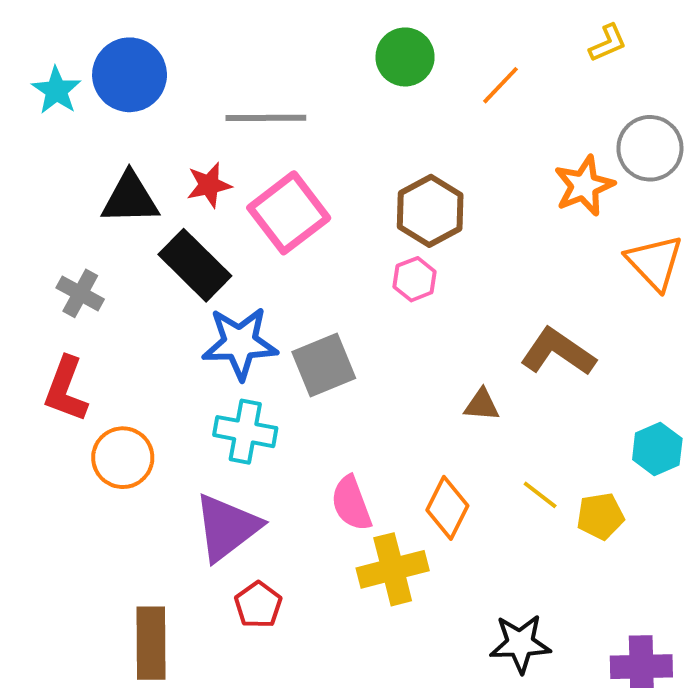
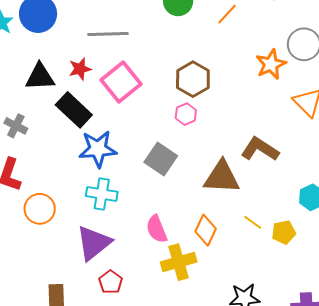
gray square: (324, 365) -> (161, 159), moved, turned -32
brown triangle: (482, 405) -> (222, 177), size x2.0

